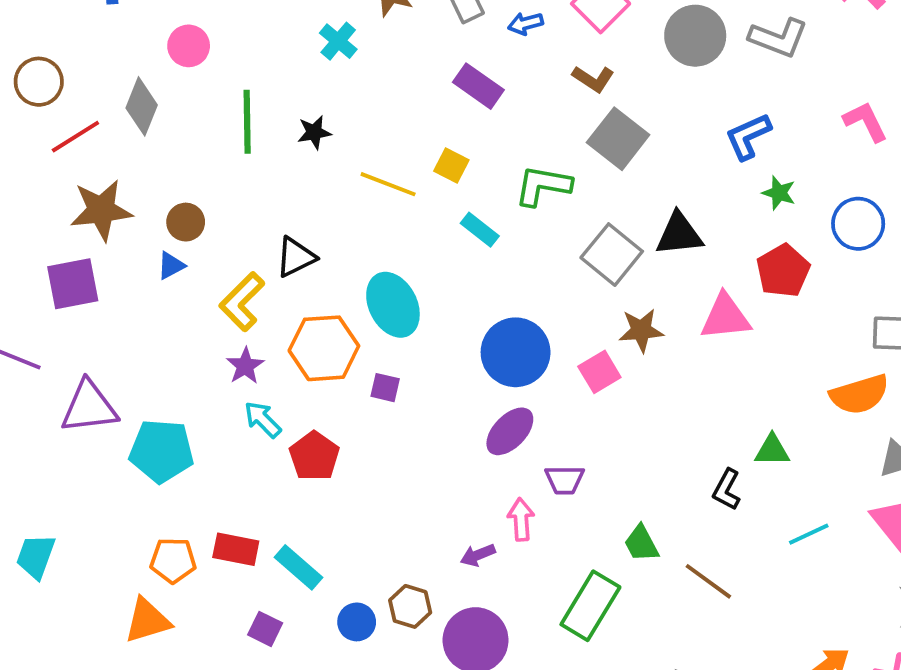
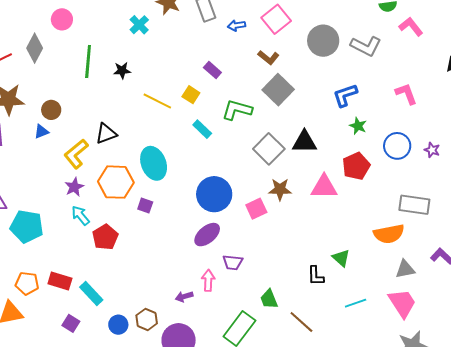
purple rectangle: (478, 86) -> (212, 70), moved, size x0.7
green triangle: (772, 450) -> (341, 258), turned 36
black L-shape: (727, 490) -> (316, 276), turned -35

